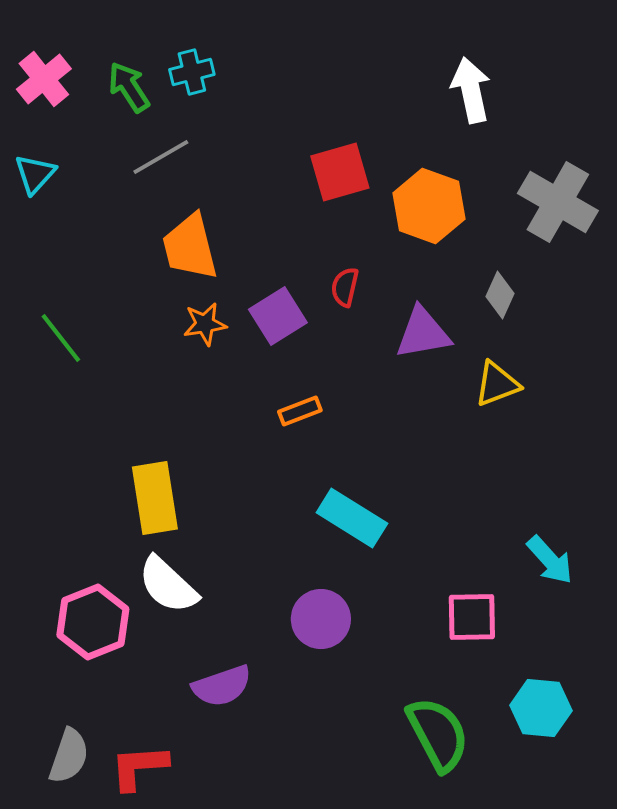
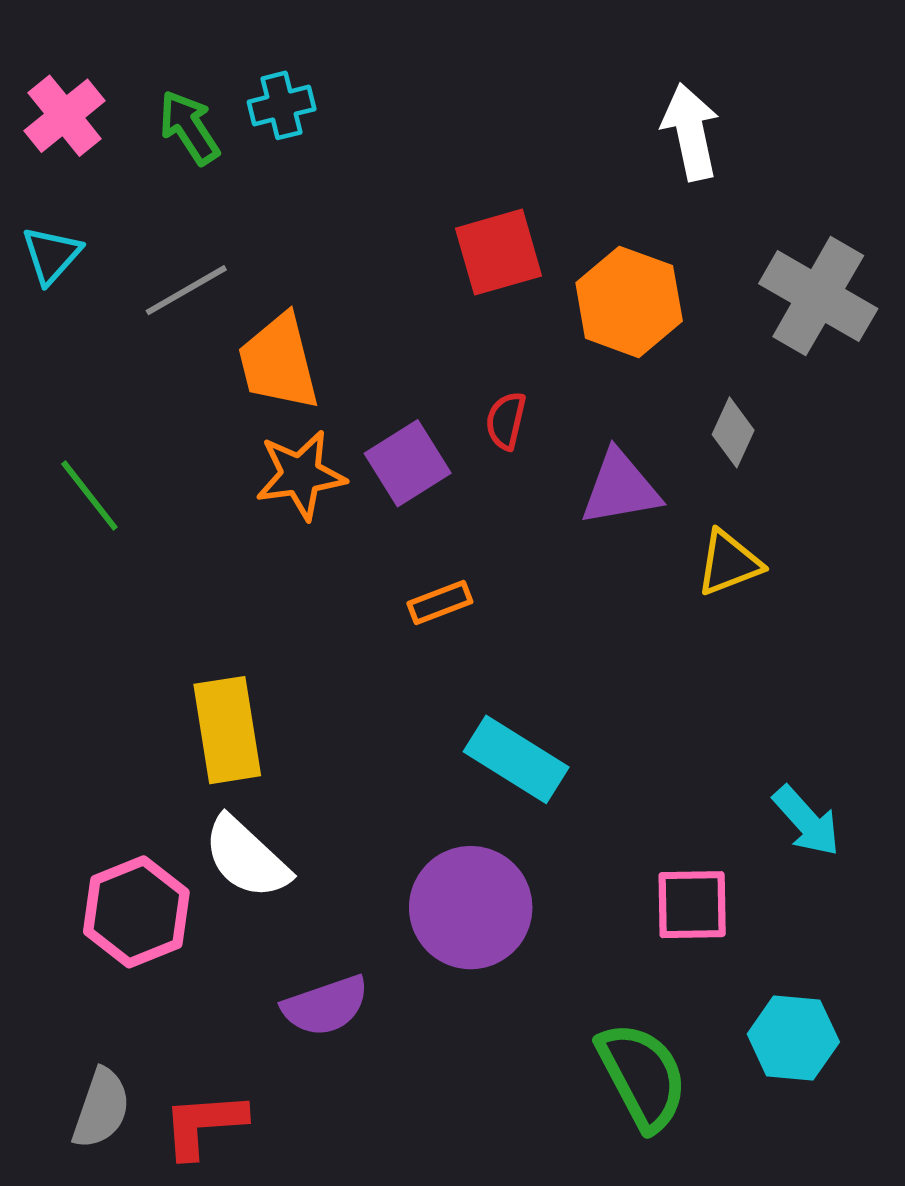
gray line: (161, 157) -> (186, 290), moved
orange star: (205, 324) -> (301, 475), size x1.4
purple circle: (321, 619) -> (471, 908), size x1.4

